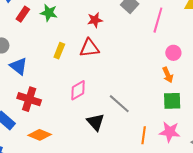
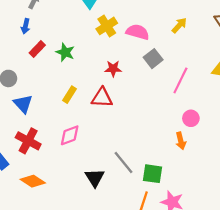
pink diamond: (78, 90) -> (70, 135), moved
green square: (172, 101) -> (152, 174), moved

